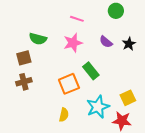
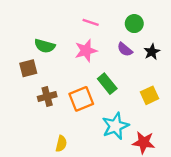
green circle: (116, 11) -> (134, 24), moved
brown cross: (24, 82) -> (47, 97), moved
yellow square: (128, 98) -> (150, 95), moved
yellow semicircle: (64, 115) -> (61, 144), moved

